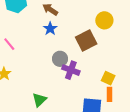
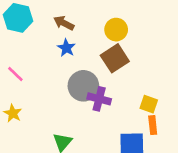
yellow circle: (104, 20) -> (116, 30), moved
gray circle: (60, 59) -> (83, 86), size x1.5

